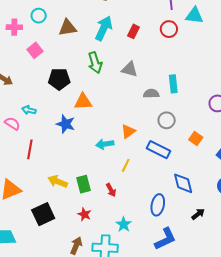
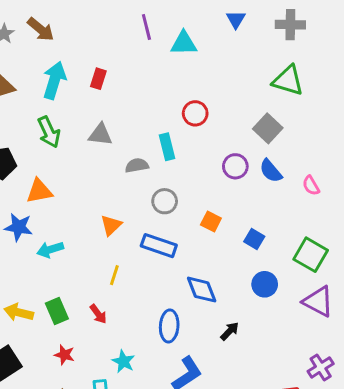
red circle: (169, 29) -> (195, 113), moved
cyan arrow: (105, 144) -> (50, 250), moved

